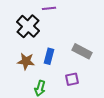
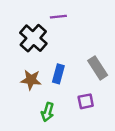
gray rectangle: (82, 51) -> (98, 68), turned 30

